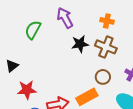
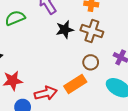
green semicircle: (33, 30) -> (15, 18), turned 42

